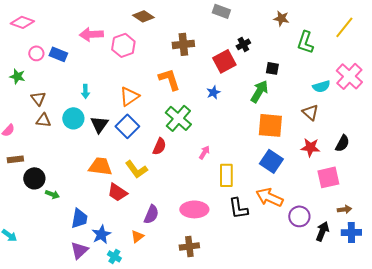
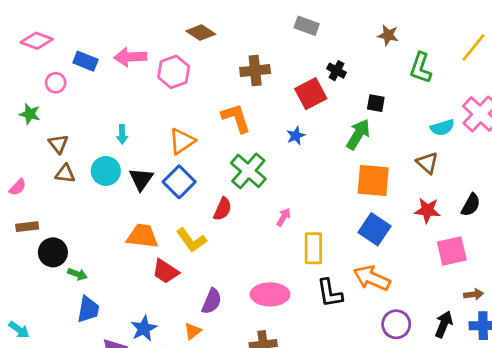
black cross: (243, 44) -> (336, 71), turned -32
blue rectangle: (58, 54) -> (85, 61), moved
purple circle: (299, 216) -> (396, 324), moved
blue trapezoid: (79, 218) -> (88, 309), moved

